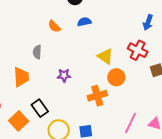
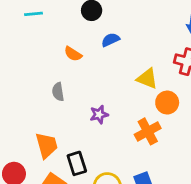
orange trapezoid: (21, 77) -> (47, 145), moved
black rectangle: (40, 108) -> (77, 163), turned 30

